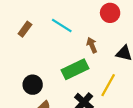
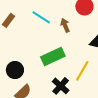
brown arrow: (92, 45) -> (65, 25), moved

